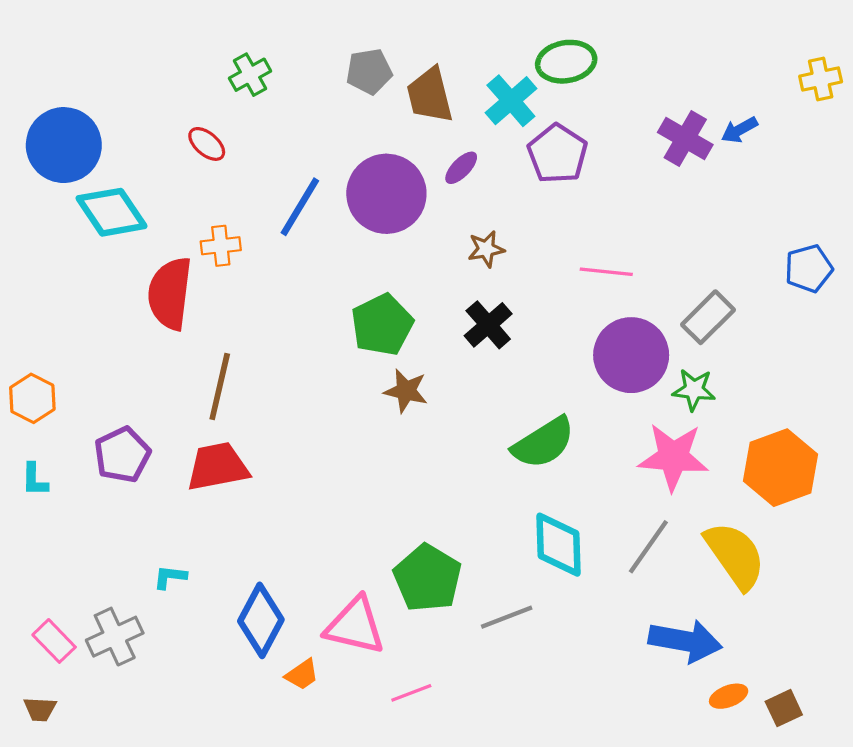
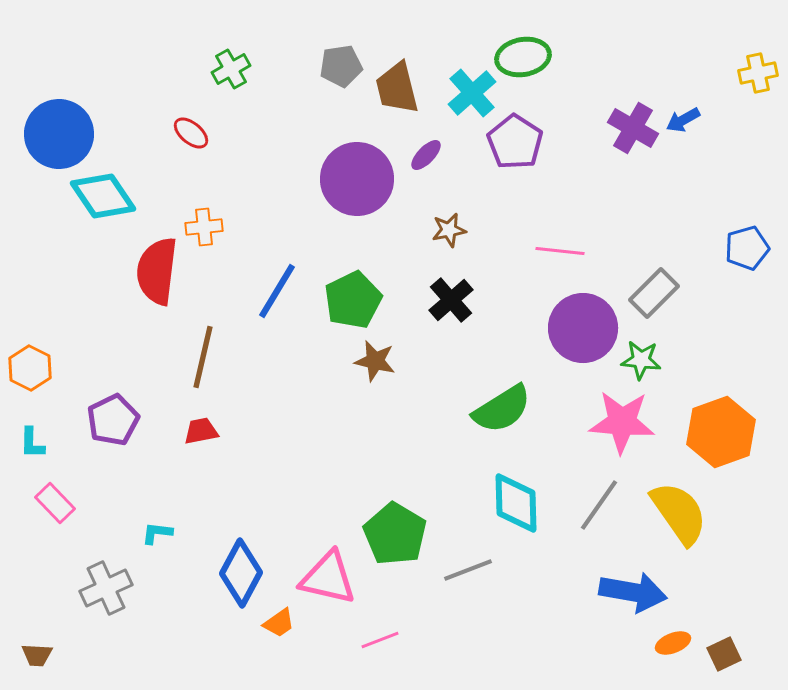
blue line: (300, 207) -> (277, 291), moved
red trapezoid: (218, 467) -> (201, 431), size x0.6
pink rectangle: (54, 641) -> (55, 503), moved

